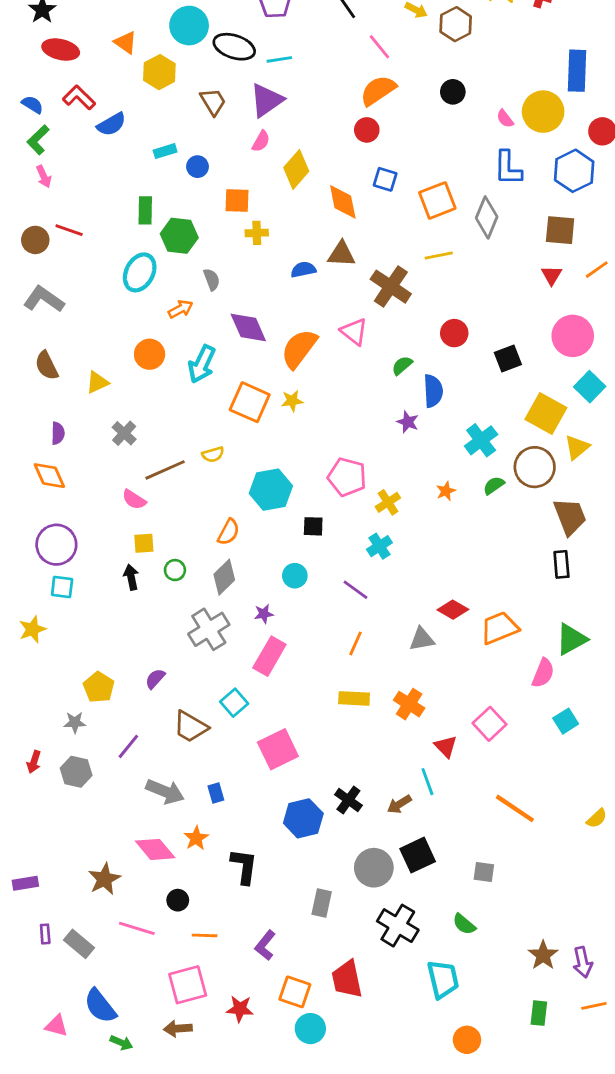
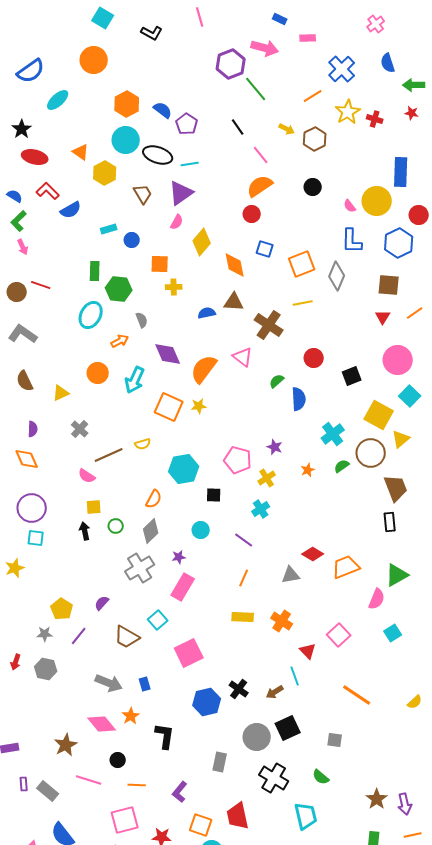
purple star: (408, 422) -> (275, 447), moved
purple line: (128, 746) -> (79, 636), moved

